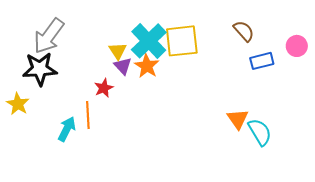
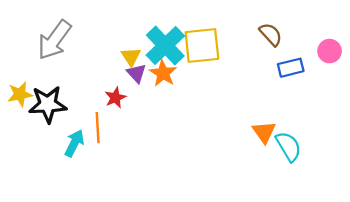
black star: (40, 69) -> (48, 104), moved
yellow star: (18, 104) -> (20, 94), moved, turned 30

